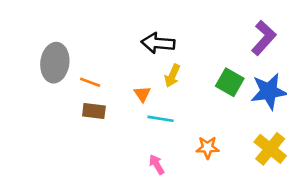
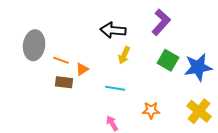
purple L-shape: (264, 38) -> (161, 22), moved
orange triangle: (142, 94) -> (82, 69), moved, turned 32

